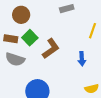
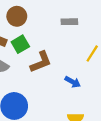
blue arrow: (82, 59) -> (73, 82), turned -72

